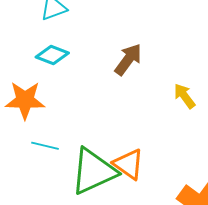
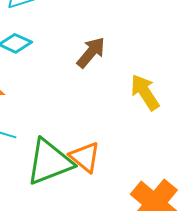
yellow arrow: (184, 96) -> (145, 92), size x1.4

